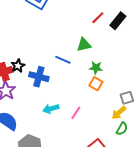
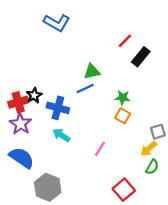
black rectangle: (118, 21) -> (141, 57), moved
green triangle: (84, 45) -> (92, 72), moved
blue line: (63, 60) -> (85, 89), turned -49
cyan arrow: (51, 109) -> (61, 135), moved, turned 49

